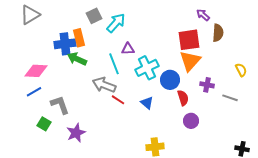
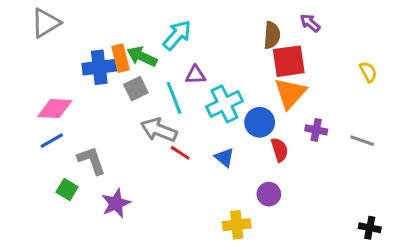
gray square: (94, 16) -> (136, 89), moved
brown semicircle: (218, 33) -> (272, 35), moved
green arrow: (77, 59) -> (142, 57), moved
yellow semicircle: (241, 70) -> (368, 72), moved
gray line: (230, 98) -> (362, 141), moved
purple circle: (191, 121) -> (269, 194), moved

